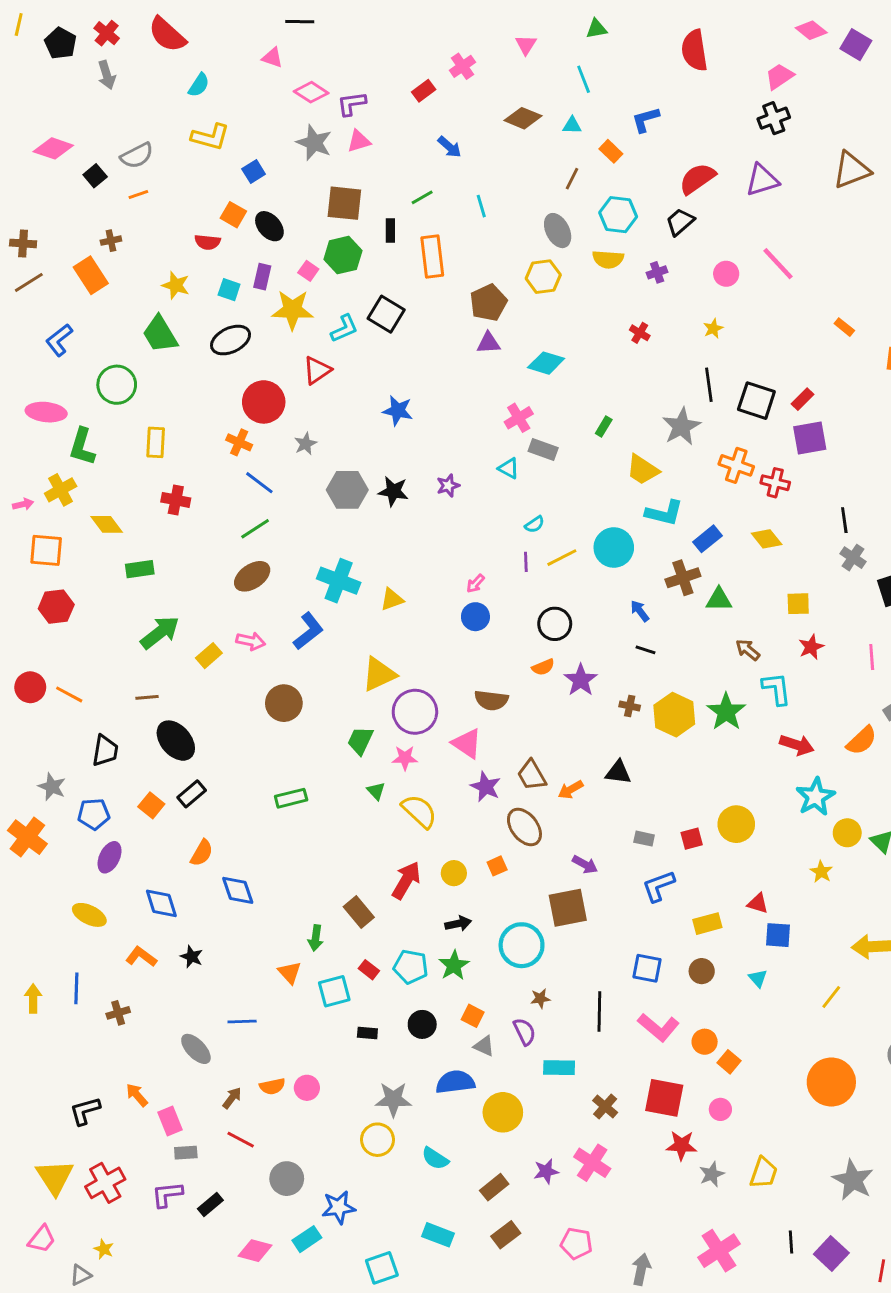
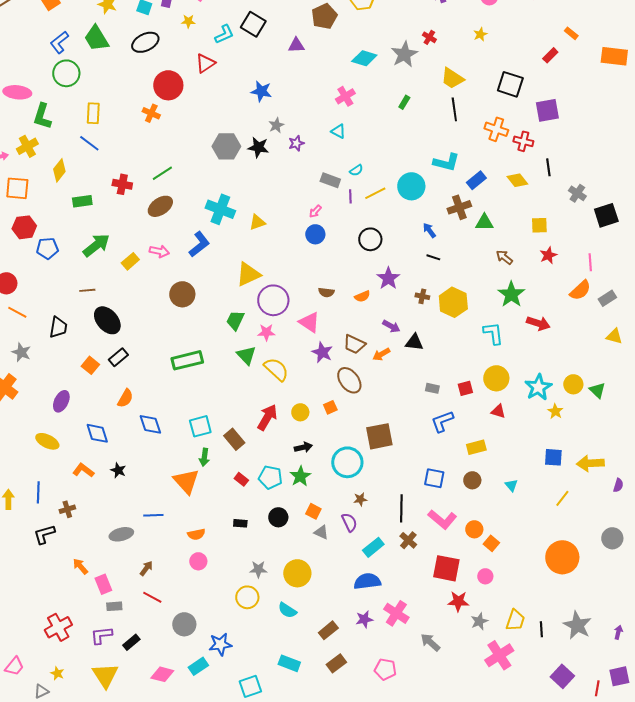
yellow star: (292, 310) -> (188, 21), size x0.5
blue L-shape: (59, 340) -> (59, 42), moved
purple triangle: (488, 343) -> (296, 45), moved
black line: (709, 385) -> (454, 109), moved
red rectangle: (803, 399) -> (550, 55), moved
gray star: (682, 426) -> (404, 54), moved
gray star: (305, 444) -> (276, 125), moved
gray rectangle: (543, 450) -> (330, 180), moved
yellow trapezoid: (643, 470) -> (452, 78), moved
blue line: (259, 483) -> (89, 143), moved
red cross: (176, 500) -> (122, 184), moved
black line: (844, 520) -> (548, 167), moved
yellow diamond: (107, 524) -> (59, 170), turned 75
orange semicircle: (543, 667) -> (362, 296), moved
cyan L-shape: (777, 689) -> (493, 333), moved
orange line: (69, 694) -> (17, 312), moved
brown semicircle: (491, 700) -> (326, 292), size x0.7
green star: (726, 712) -> (511, 294), moved
orange semicircle: (862, 741) -> (580, 290), moved
brown trapezoid: (532, 775) -> (354, 344), turned -35
green triangle: (376, 791) -> (246, 355), size x1.5
cyan star: (815, 797) -> (538, 387), moved
green rectangle: (291, 798) -> (187, 360), size x1.4
blue pentagon: (94, 814) -> (47, 248), moved
purple arrow: (585, 864) -> (391, 326), moved
red triangle: (758, 903) -> (498, 411), moved
blue square: (778, 935) -> (553, 457), moved
orange triangle: (290, 973) -> (186, 481), size x1.6
cyan square: (334, 991) -> (200, 426), moved
gray ellipse: (196, 1049) -> (121, 534), turned -60
cyan rectangle: (559, 1068) -> (373, 547), turned -40
blue semicircle: (455, 1082) -> (367, 581), moved
orange semicircle: (272, 1086) -> (196, 534), moved
gray star: (393, 1099) -> (258, 569), size x0.7
brown cross: (605, 1107) -> (408, 540), moved
black L-shape: (85, 1111) -> (44, 534), moved
yellow circle: (503, 1112) -> (297, 573), moved
yellow triangle: (55, 1177) -> (105, 675), moved
black line: (791, 1242) -> (541, 629), moved
pink cross: (719, 1251) -> (499, 655), moved
gray arrow: (641, 1269) -> (430, 642), moved, turned -60

